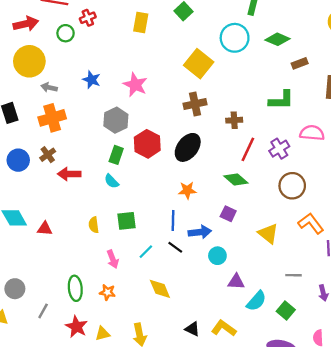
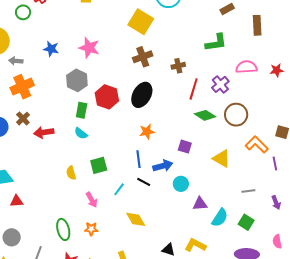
green diamond: (236, 180) -> (205, 115), moved
red triangle: (45, 229) -> (17, 201), moved

